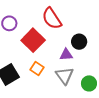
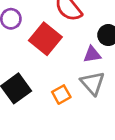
orange square: (37, 69) -> (61, 95), moved, turned 32

